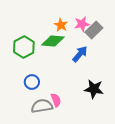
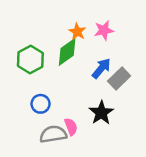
gray rectangle: (94, 30) -> (119, 78), moved
green diamond: (53, 41) -> (67, 52), turned -40
black star: (94, 89) -> (101, 113), moved, turned 30

